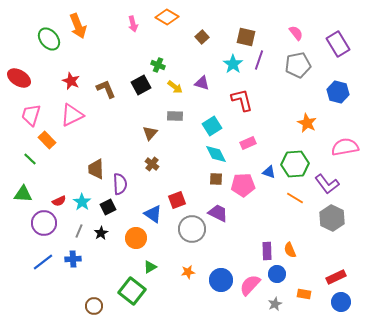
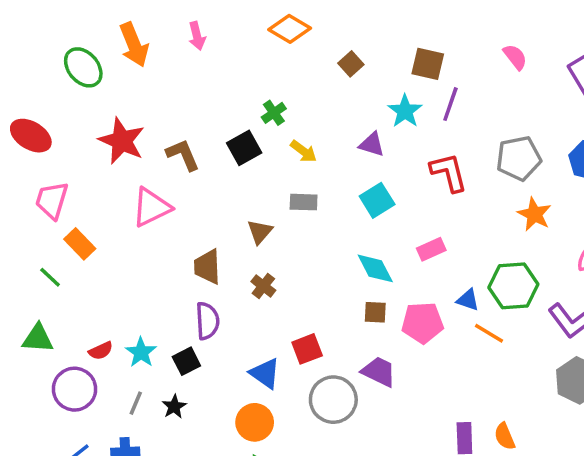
pink arrow: (133, 24) -> (197, 36), moved
green cross: (158, 65) -> (274, 113), turned 32
gray pentagon: (298, 65) -> (519, 158), moved
red star: (71, 81) -> (122, 141), size x1.5
purple triangle: (202, 83) -> (372, 144), moved
red L-shape: (242, 100) -> (449, 172), moved
pink triangle: (72, 115) -> (151, 207), moved
cyan square: (212, 126) -> (377, 200), moved
brown trapezoid: (96, 169) -> (207, 267), moved
orange line: (295, 198) -> (489, 333), moved
orange circle: (136, 238) -> (255, 422), moved

